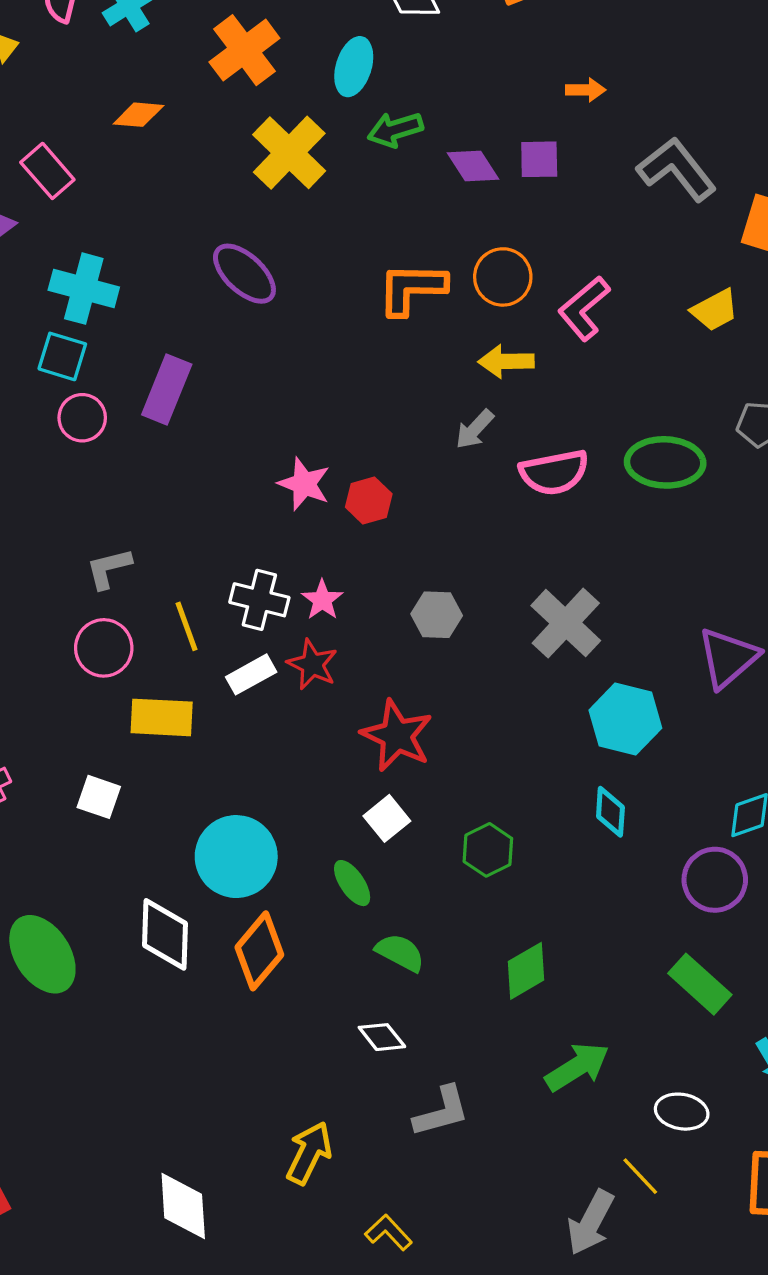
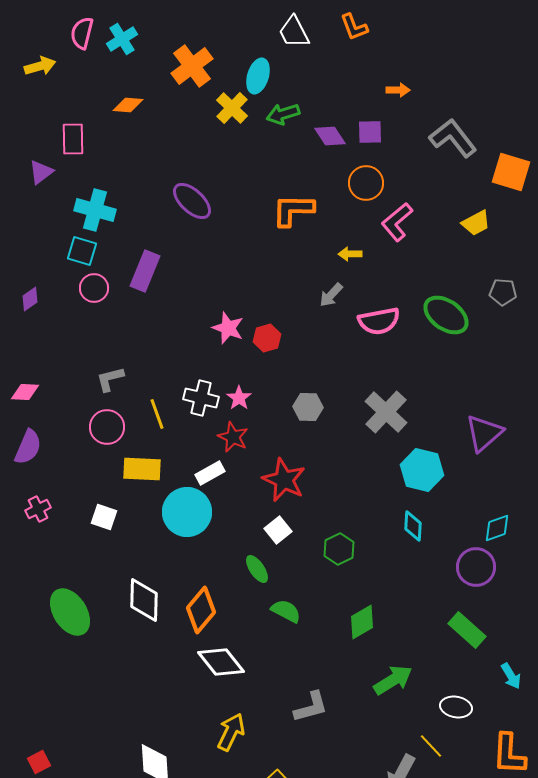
yellow cross: (289, 153) -> (232, 108), moved, size x0.7
pink rectangle: (47, 171) -> (73, 139), turned 40
orange circle: (503, 277) -> (366, 183), moved
yellow arrow: (506, 361) -> (350, 254), size x0.7
green ellipse: (665, 462) -> (446, 315), turned 33
white rectangle: (251, 674) -> (210, 473), moved
cyan circle: (236, 857) -> (187, 512), moved
white diamond: (382, 1037) -> (221, 662), moved, size x1.6

